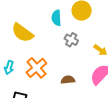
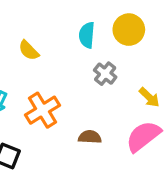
yellow semicircle: (22, 33) -> (29, 50), size x0.6

